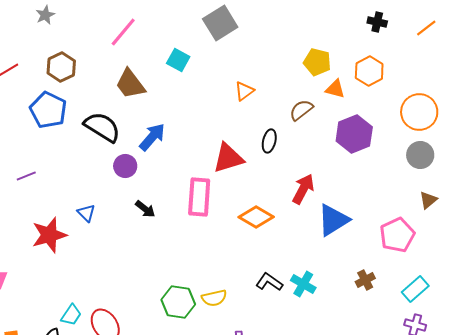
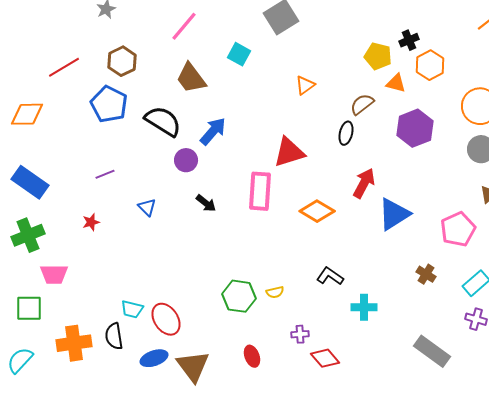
black cross: (377, 22) -> (409, 40), moved, turned -36
black ellipse: (269, 141) -> (346, 133), moved
purple line: (26, 176) -> (105, 174), moved
red star: (49, 235) -> (91, 222), moved, size x0.5
brown cross: (365, 280) -> (426, 274), turned -30
cyan cross: (303, 284) -> (364, 307), moved, turned -30
yellow semicircle: (214, 298) -> (275, 292), size x0.7
cyan trapezoid: (71, 315) -> (132, 309), turned 70

